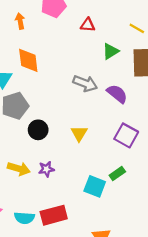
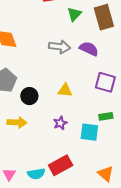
yellow triangle: (79, 133) -> (65, 90), turned -42
yellow arrow: (19, 169) -> (17, 122), moved
purple star: (46, 169) -> (60, 123), moved
green rectangle: (117, 173) -> (106, 116), turned 40

